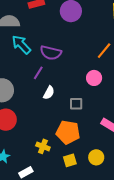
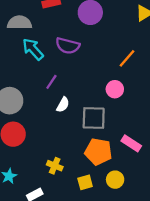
purple semicircle: (51, 53) -> (68, 46), moved
gray square: (76, 104) -> (94, 118), size x1.6
orange pentagon: (68, 132) -> (98, 152), moved

